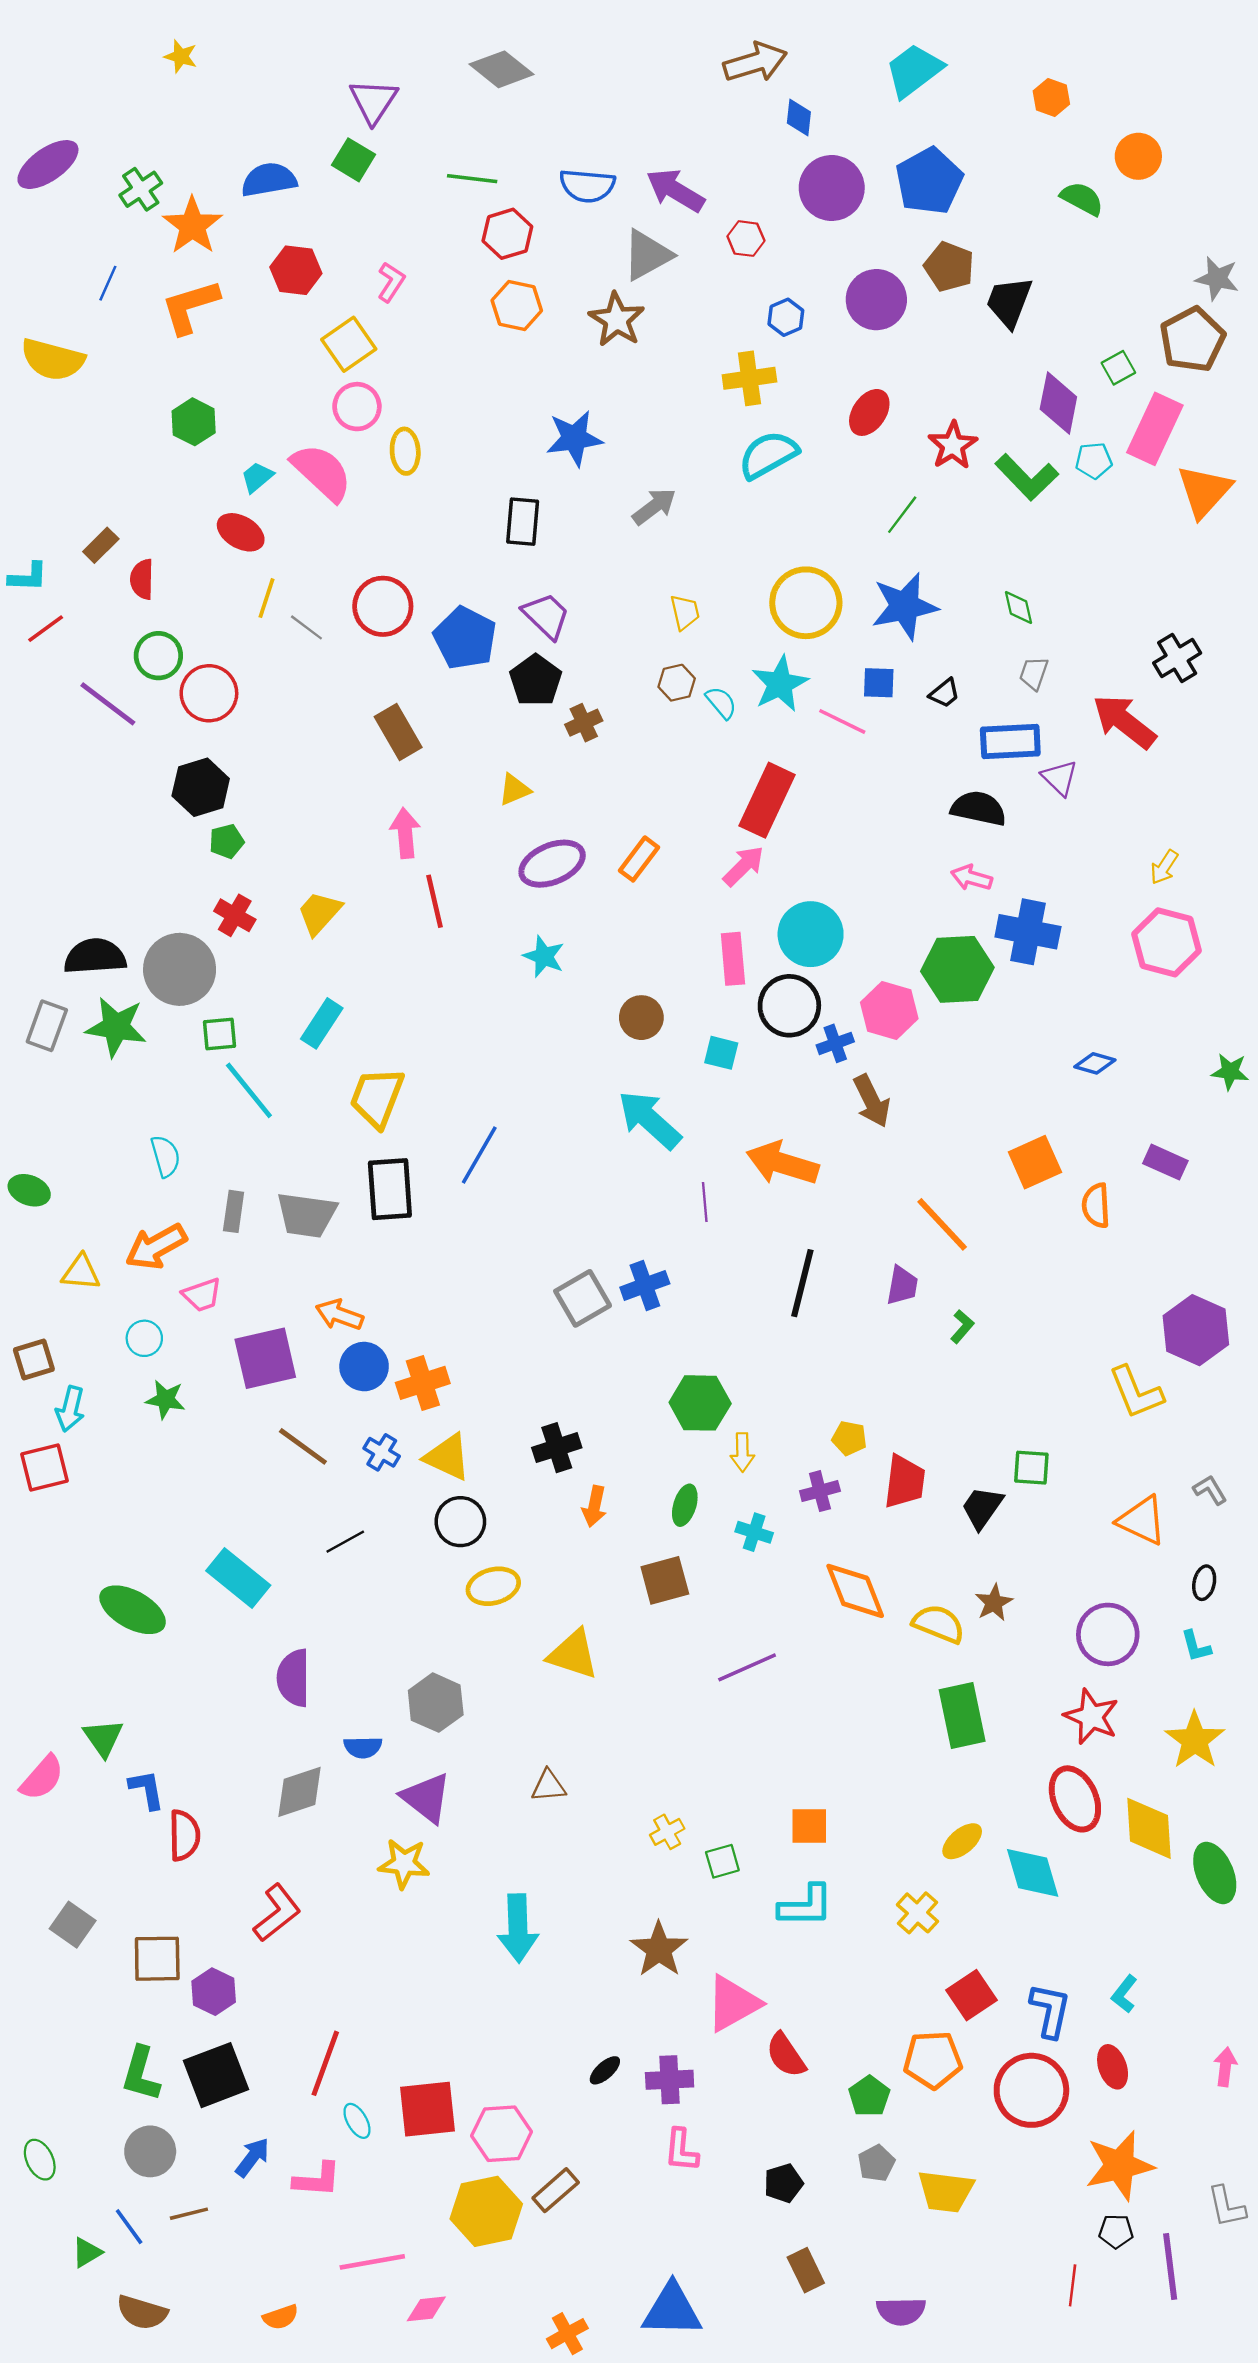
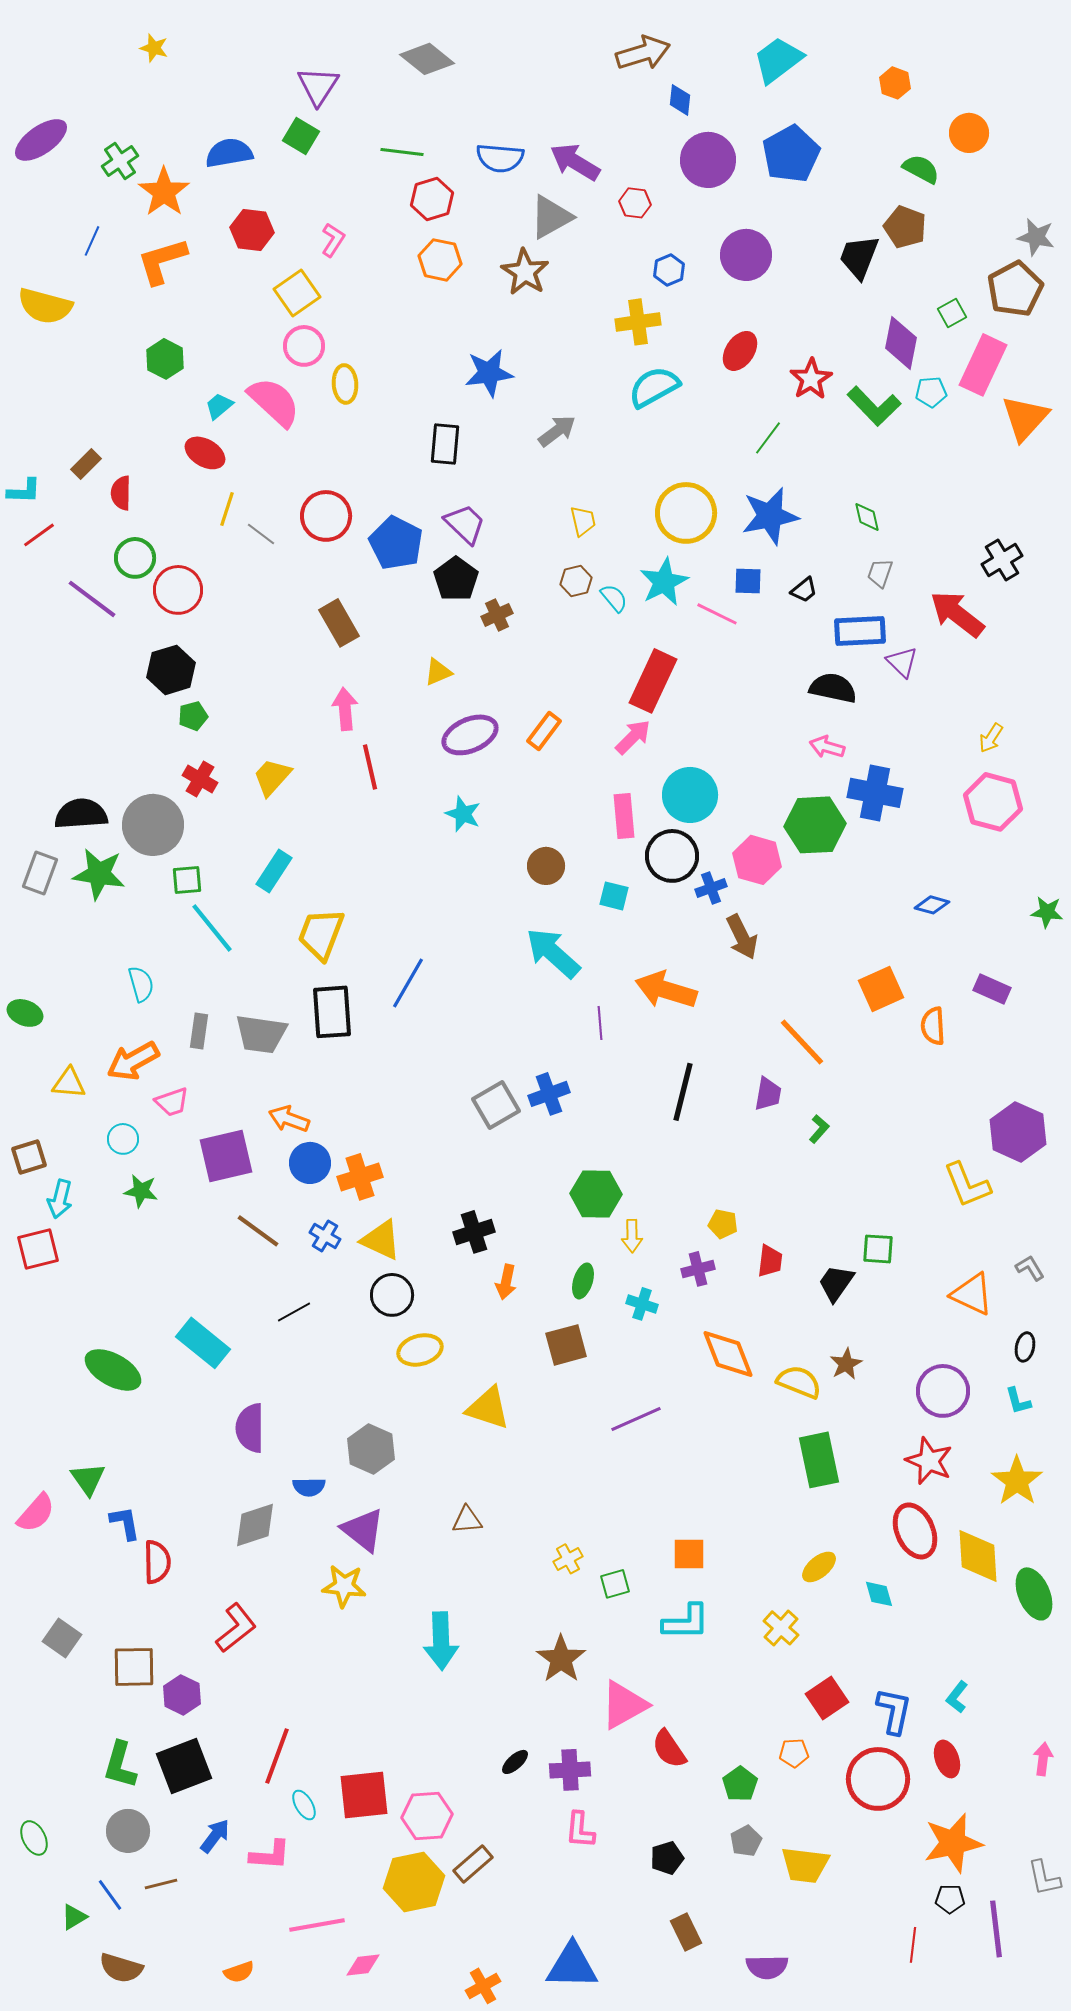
brown pentagon: (949, 267) -> (905, 227), moved
red trapezoid: (905, 1482) -> (770, 1261), size x0.7
cyan diamond: (1033, 1873) -> (879, 1594), size x0.6
orange pentagon: (933, 2060) -> (794, 1753), size x0.6

